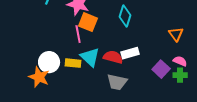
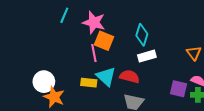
white rectangle: (130, 53) -> (147, 56), moved
white circle: (49, 62) -> (44, 82), moved
purple square: (161, 69) -> (179, 89), turned -30

